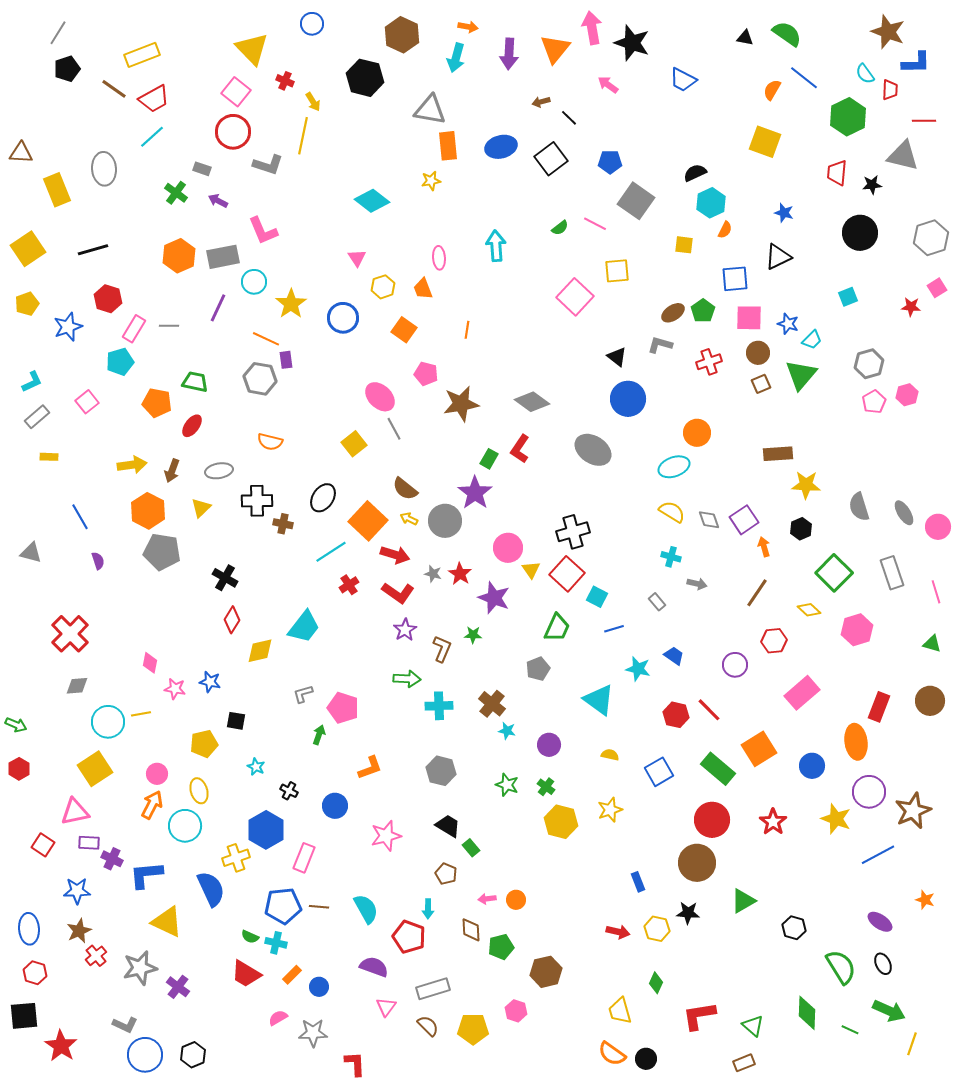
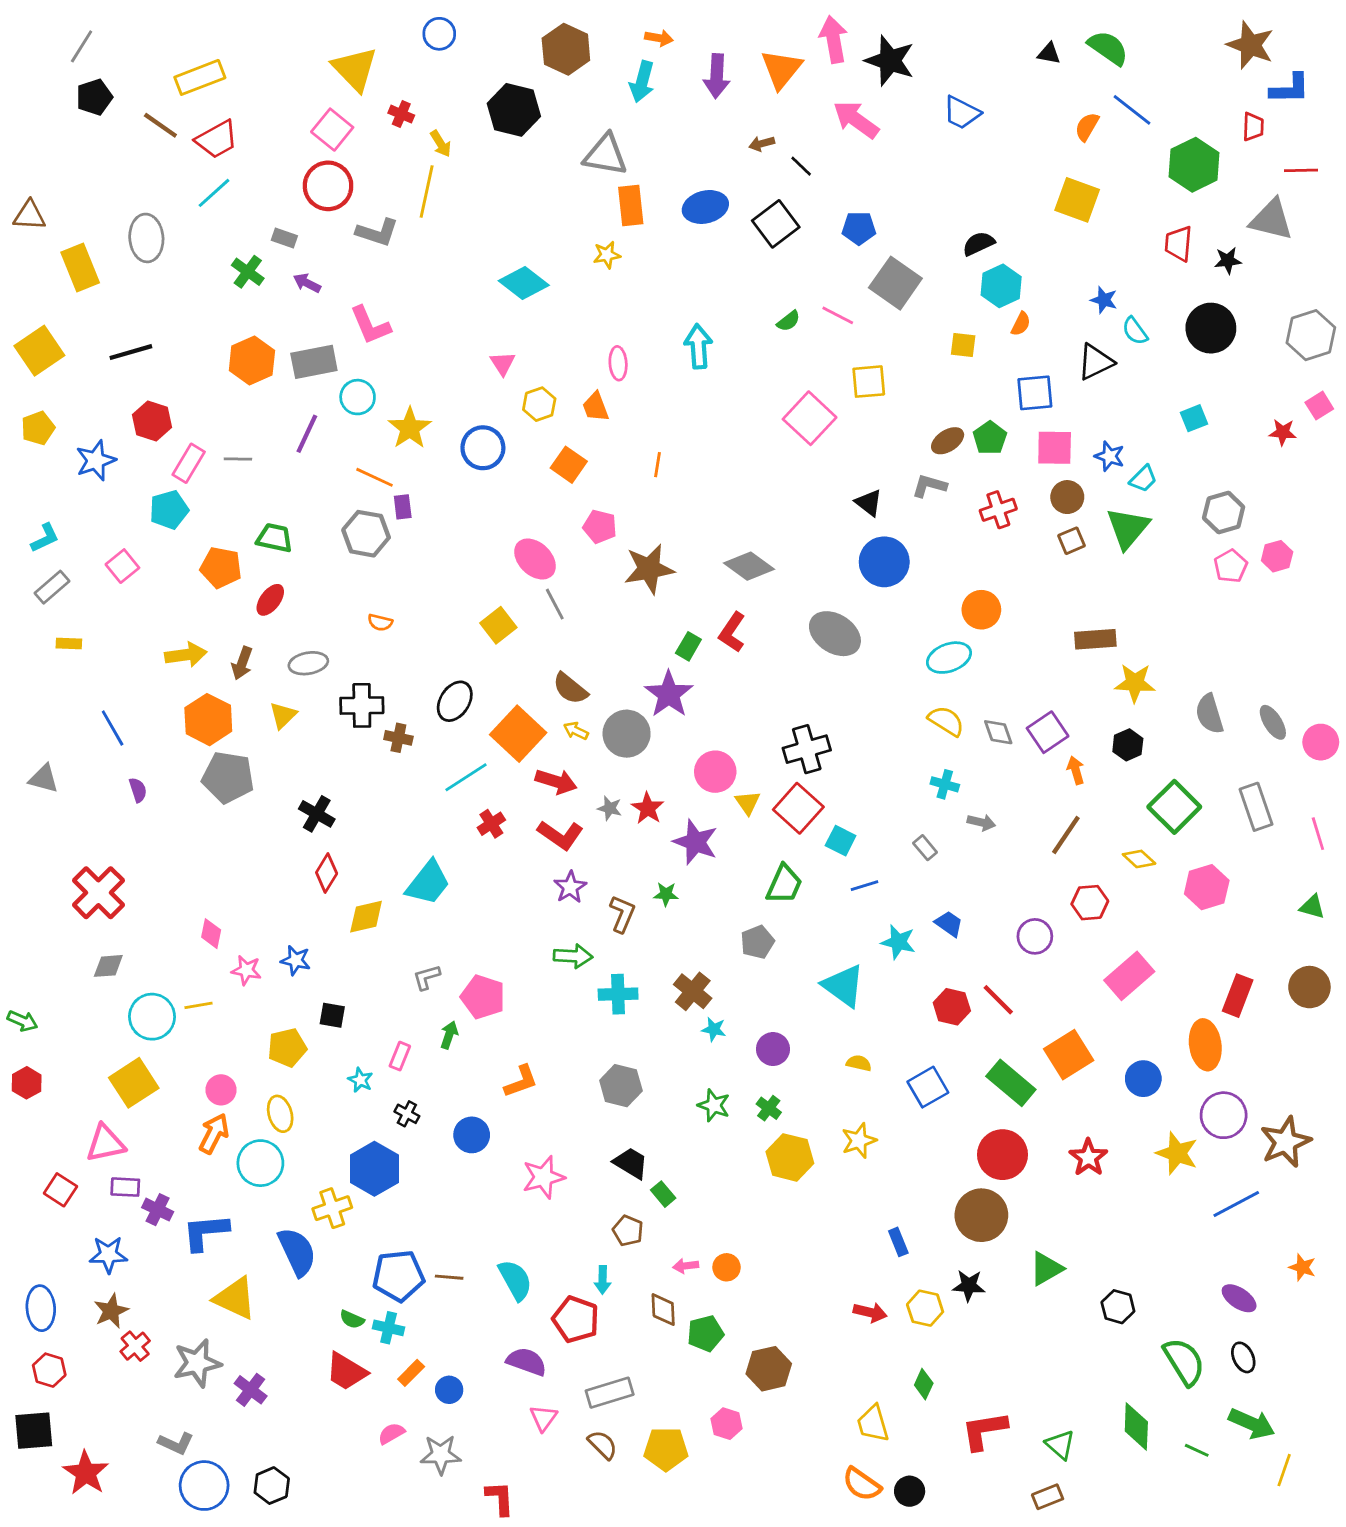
cyan semicircle: (865, 74) -> (1135, 331), moved
pink arrow: (608, 85) -> (856, 120), size x1.6
orange semicircle: (270, 442) -> (380, 622), size x0.7
pink rectangle: (304, 858) -> (400, 1056), moved, size x0.7

